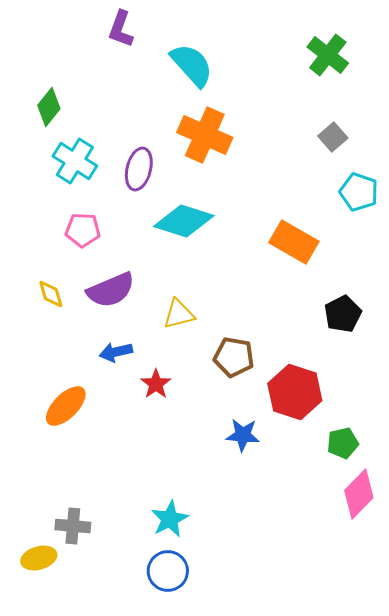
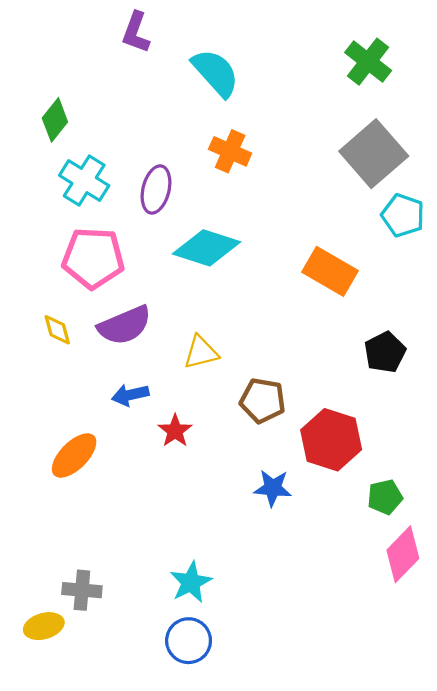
orange cross: (205, 135) -> (230, 151), size x0.7
gray square: (333, 137) -> (374, 154), size x2.0
pink pentagon: (83, 230) -> (93, 258), size x1.6

